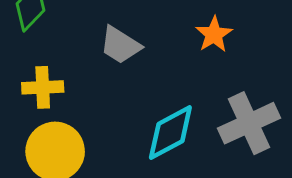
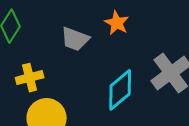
orange star: (214, 34) -> (117, 23), moved

